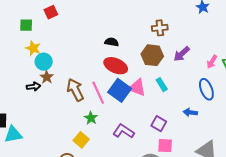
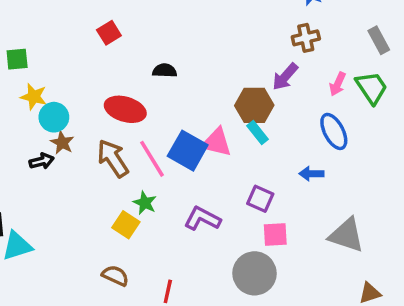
red square: (51, 12) -> (109, 33), moved
brown cross: (160, 28) -> (306, 38), moved
brown hexagon: (152, 55) -> (254, 105), moved
red ellipse: (116, 66) -> (125, 109), moved
yellow square: (81, 140) -> (126, 225), moved

